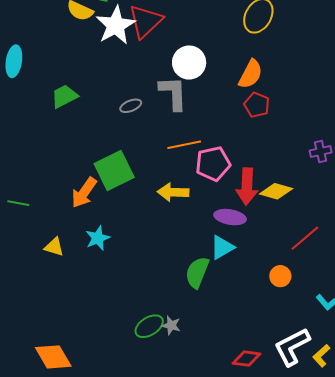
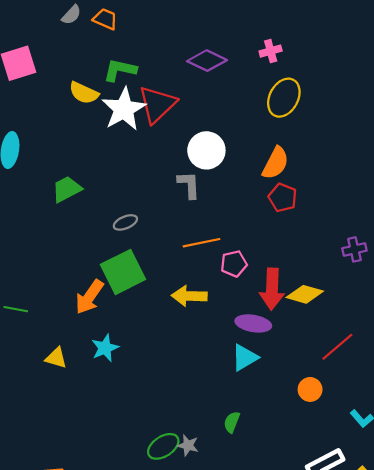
gray L-shape: (173, 93) -> (189, 185), size x0.7
gray ellipse: (131, 106) -> (125, 222), moved
pink pentagon: (213, 164) -> (234, 264), size x0.7
green semicircle: (197, 272) -> (232, 422), moved, size x0.6

